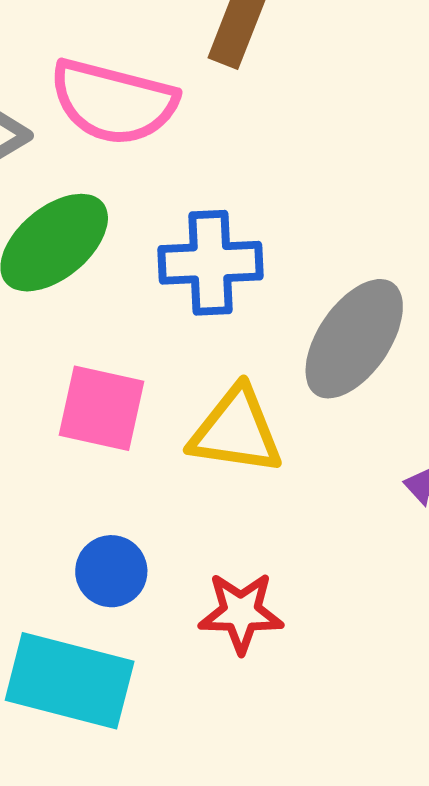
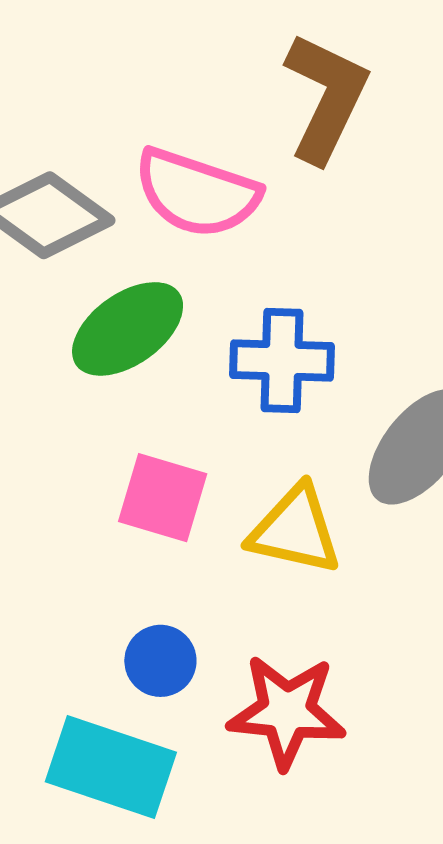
red star: (241, 613) -> (287, 712), size x1.4

